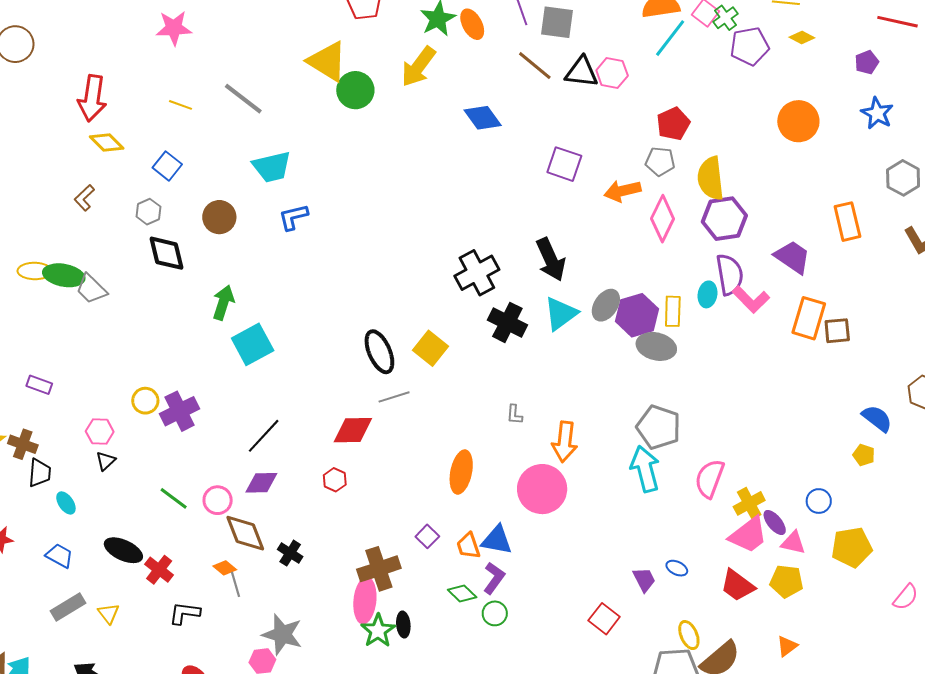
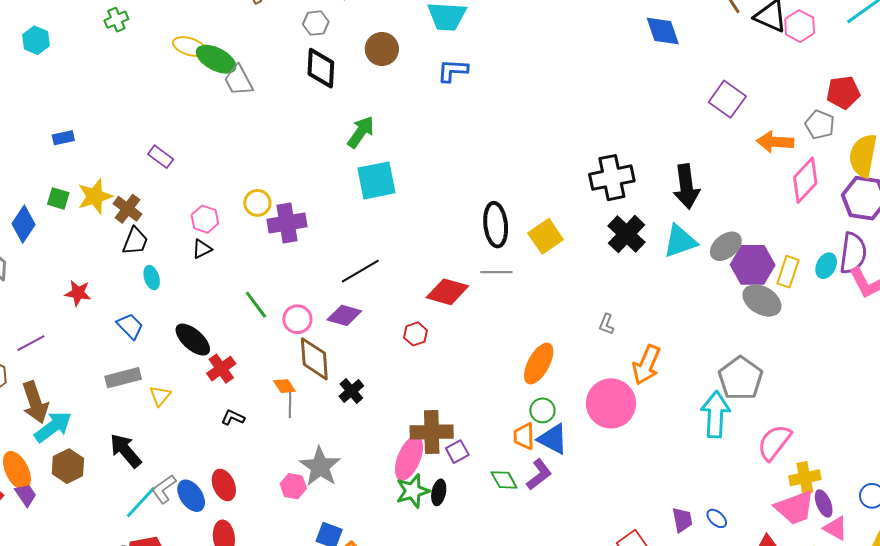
purple square: (427, 536) -> (457, 452), moved
black L-shape: (185, 613) -> (233, 418), size x0.7
green circle: (495, 613) -> (542, 410), moved

